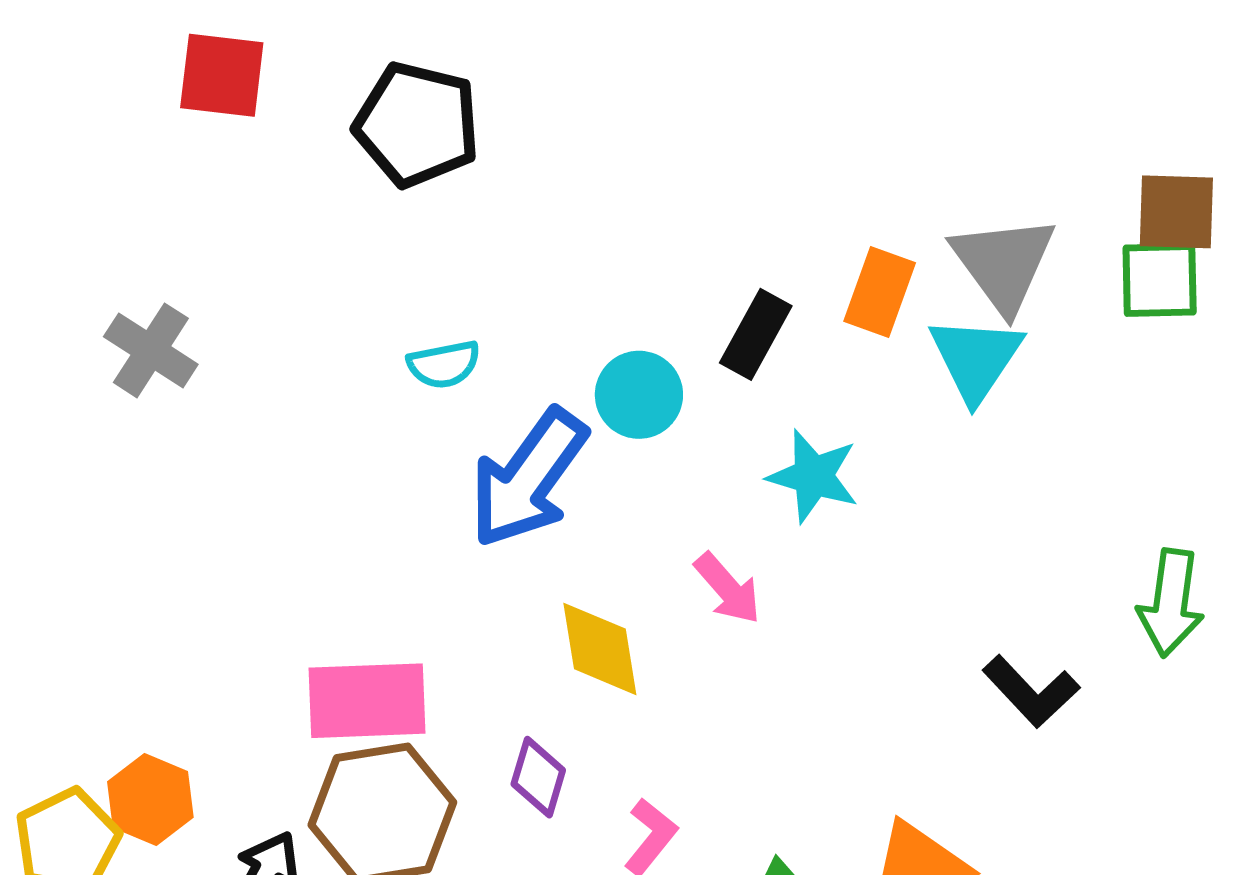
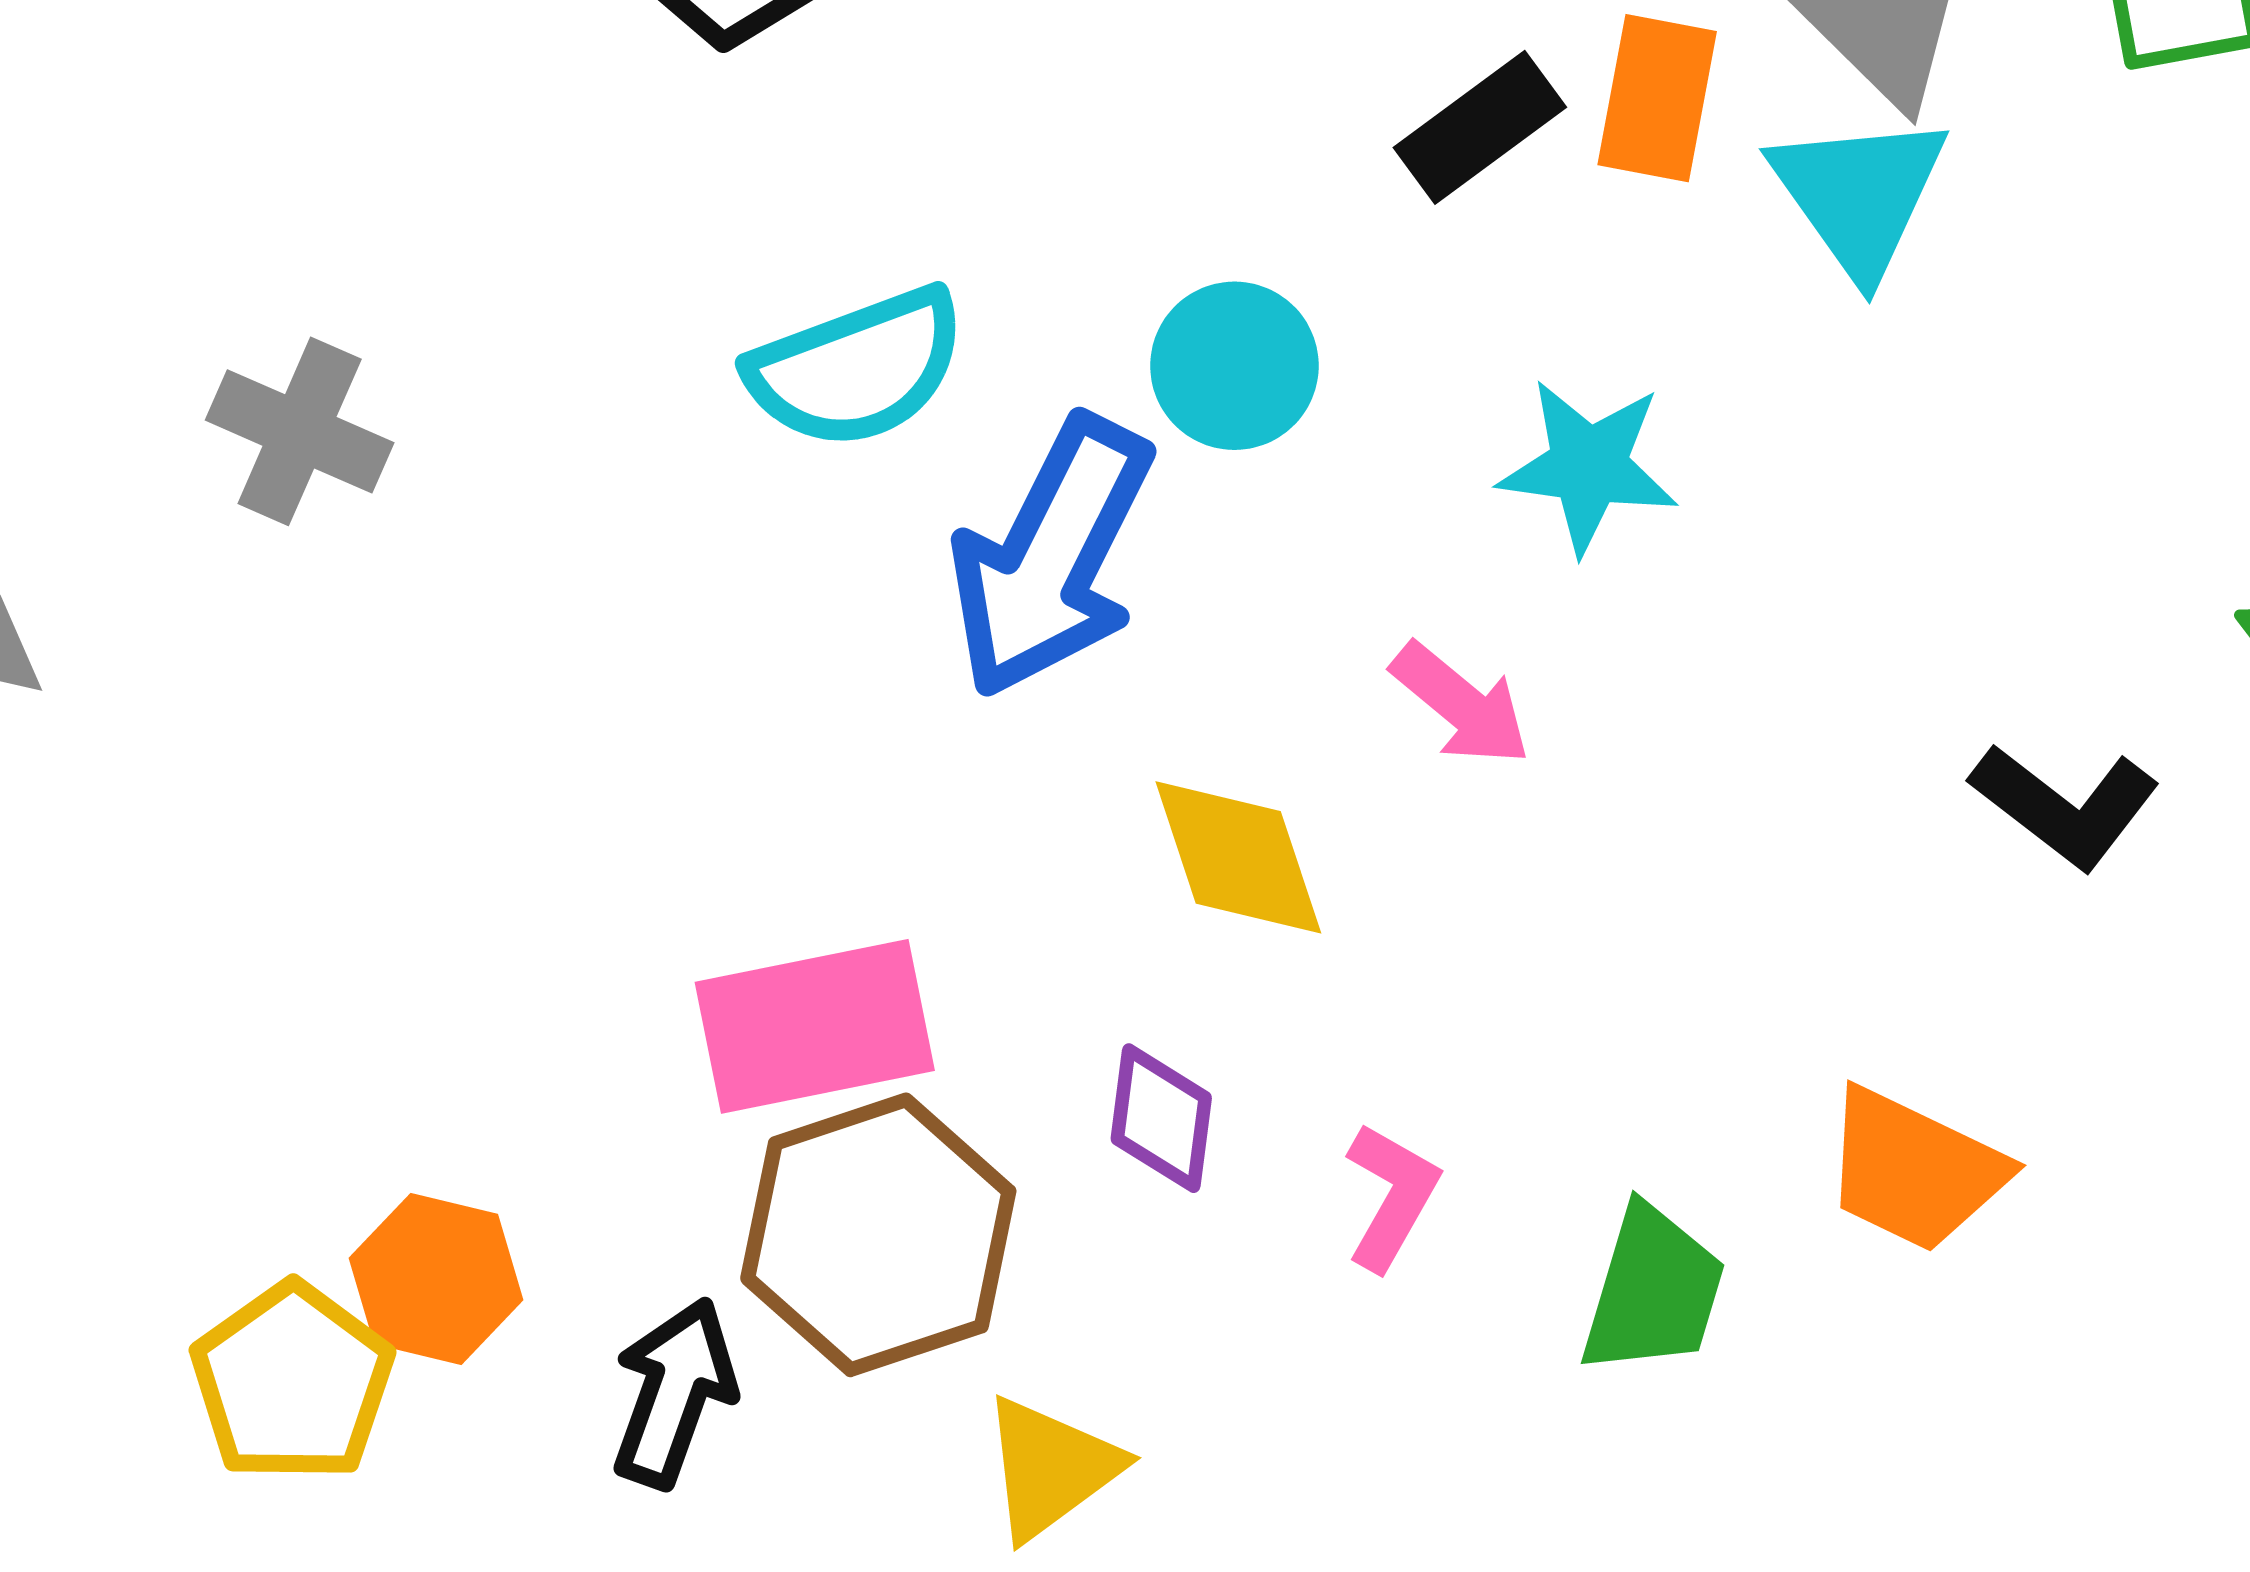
black rectangle: (756, 334) -> (1480, 127), moved, turned 34
cyan semicircle: (444, 364) -> (857, 368), size x1.6

